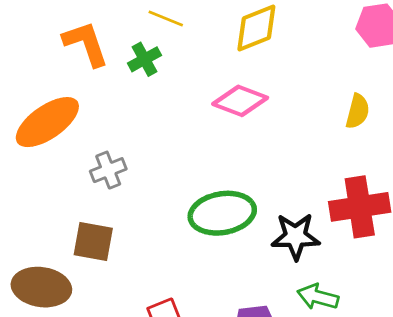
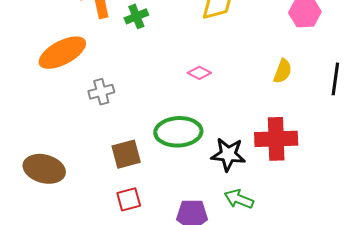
pink diamond: (240, 101) -> (199, 73), moved, size x0.6
brown square: (93, 241) -> (126, 154), moved, turned -32

